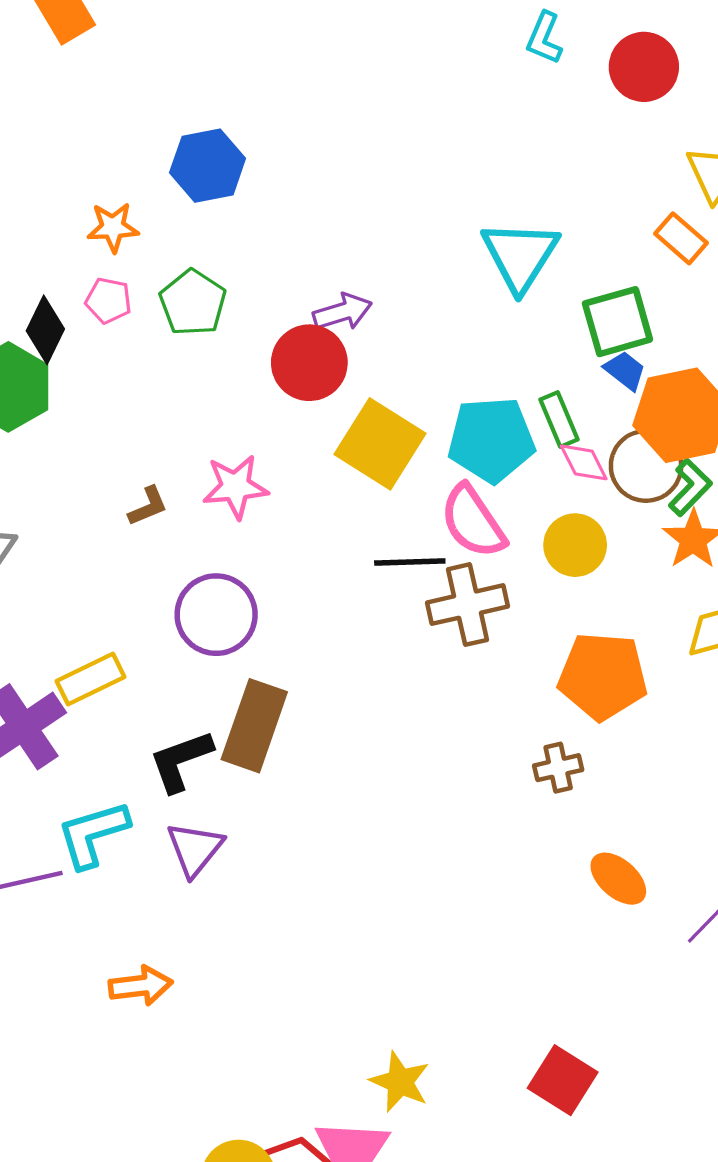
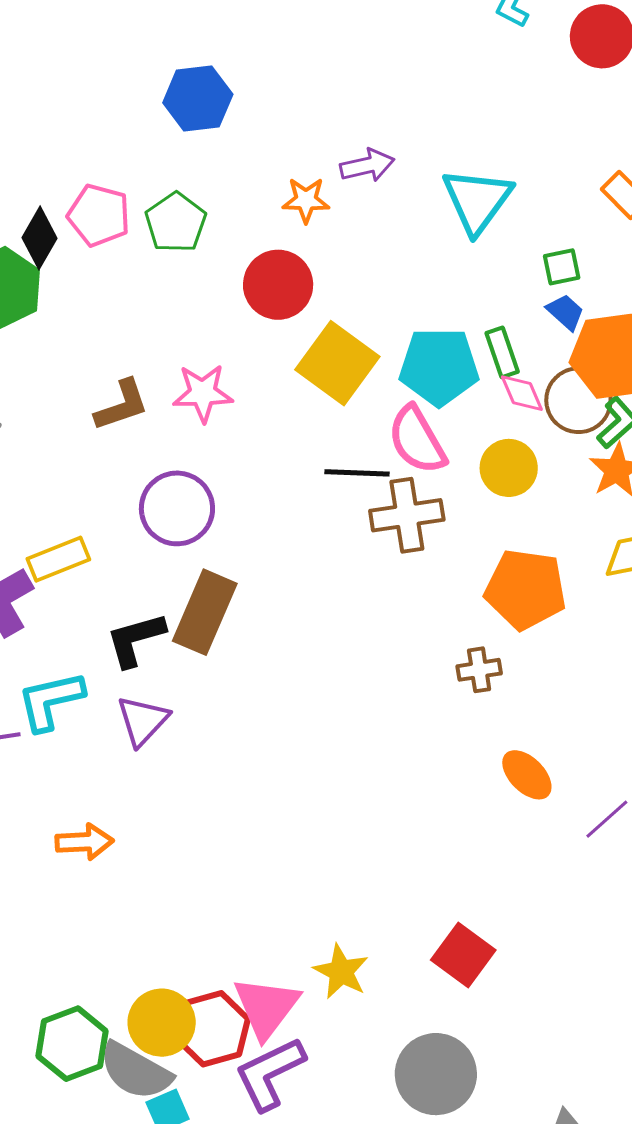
orange star: (113, 227) -> (306, 200), moved
pink pentagon: (108, 300) -> (99, 215), size x1.5
purple arrow: (343, 312) -> (367, 165), moved
green square: (617, 322) -> (562, 267), size x0.6
brown L-shape: (148, 506) -> (122, 405), size x1.5
yellow star: (400, 1082) -> (341, 972), moved

